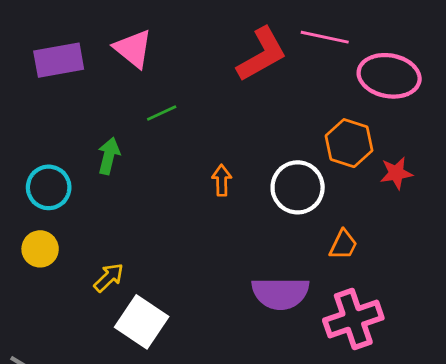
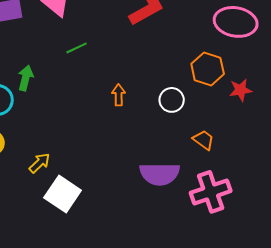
green arrow: (109, 156) -> (26, 78), moved
white circle: (298, 187) -> (172, 100), size x0.7
orange trapezoid: (343, 245) -> (204, 140), turned -80

